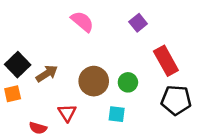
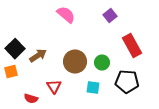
black pentagon: (176, 100) -> (127, 82), moved

